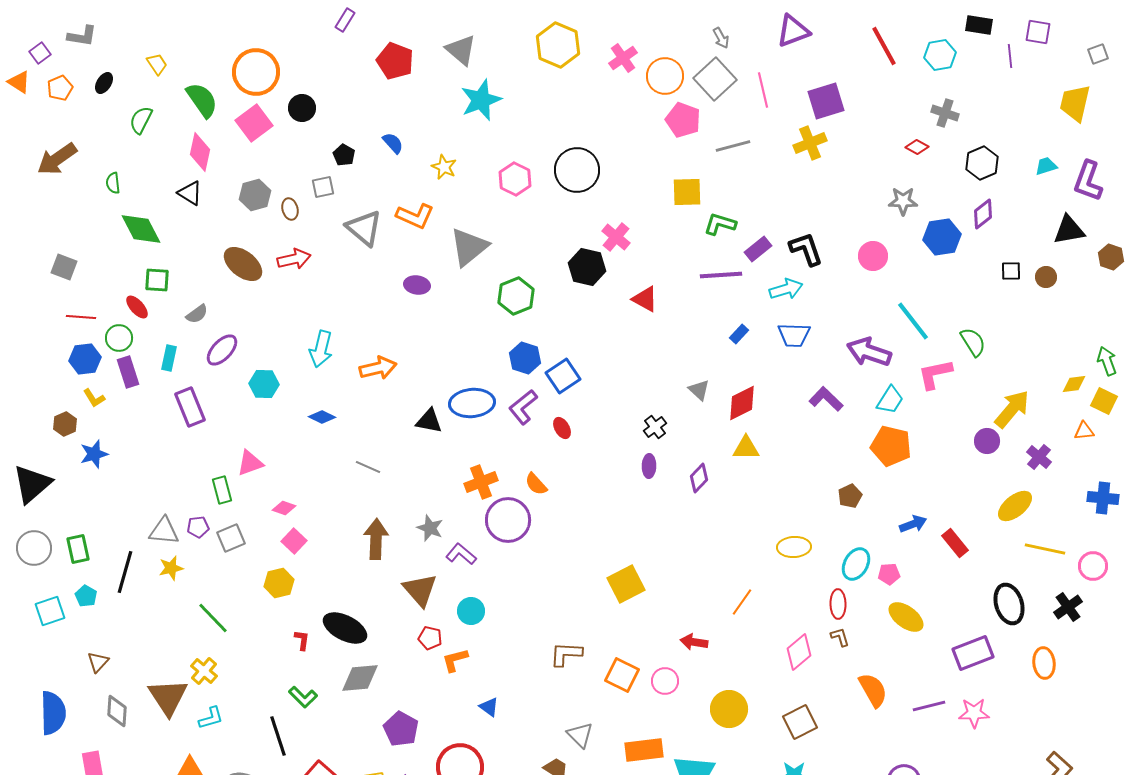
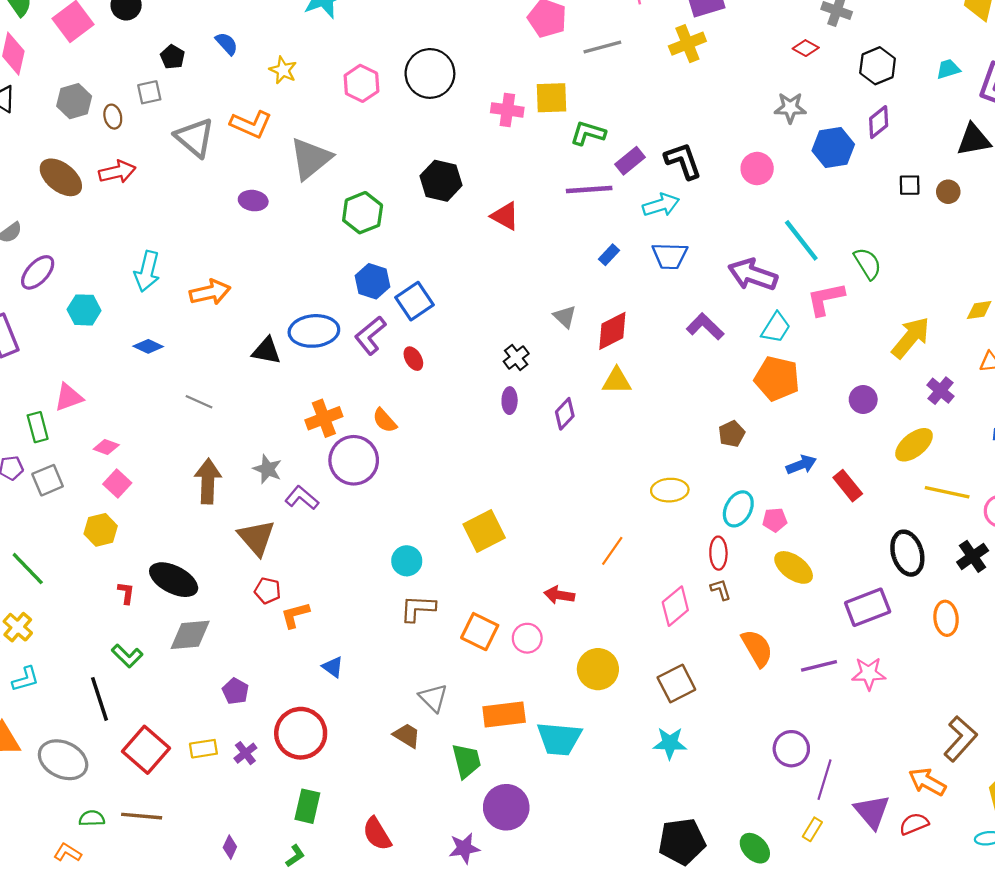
pink cross: (616, 237) -> (507, 110), moved, turned -32
purple circle: (987, 441) -> (863, 399), moved
cyan circle: (471, 611) -> (407, 561), moved
purple pentagon: (401, 729) -> (235, 691), size x0.7

